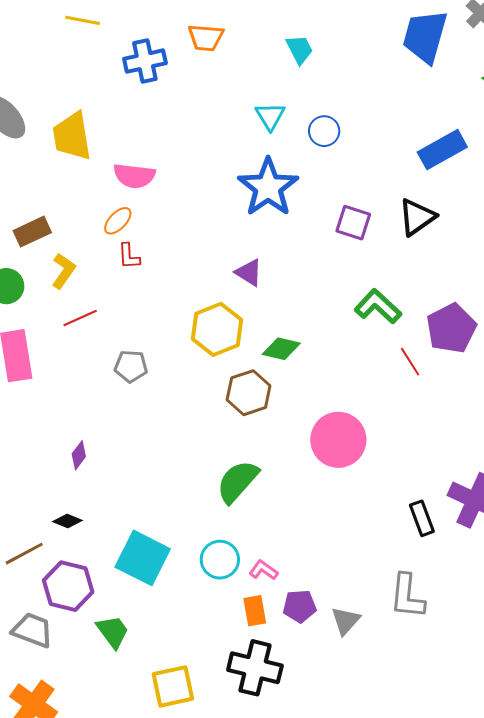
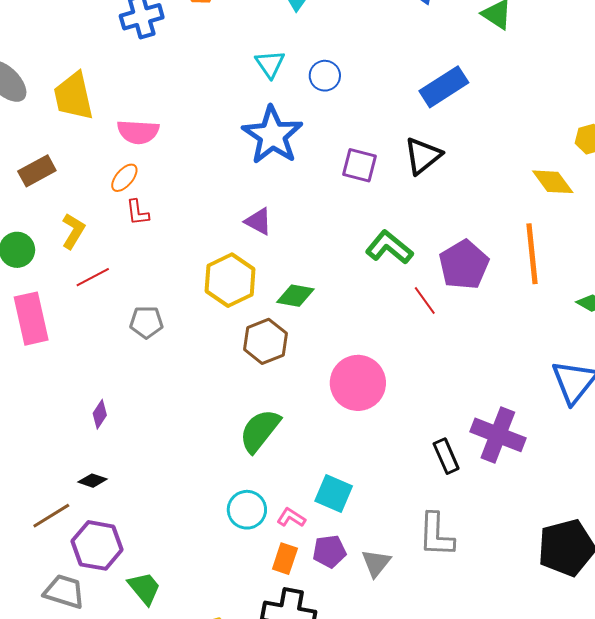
brown rectangle: (32, 232) -> (37, 171), moved
cyan square: (143, 558) -> (334, 494), moved, size x0.7
orange rectangle: (255, 611) -> (285, 559), turned 32

